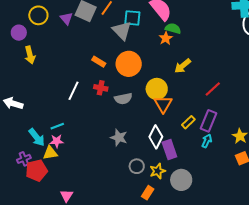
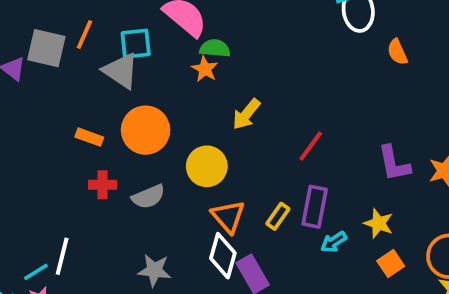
white line: (74, 91) -> (62, 256), moved
orange triangle: (163, 104) -> (228, 217), moved
cyan arrow: (207, 141) -> (334, 242), moved, turned -136

